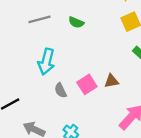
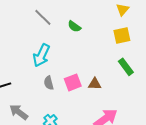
gray line: (39, 19) -> (43, 17), turned 48

